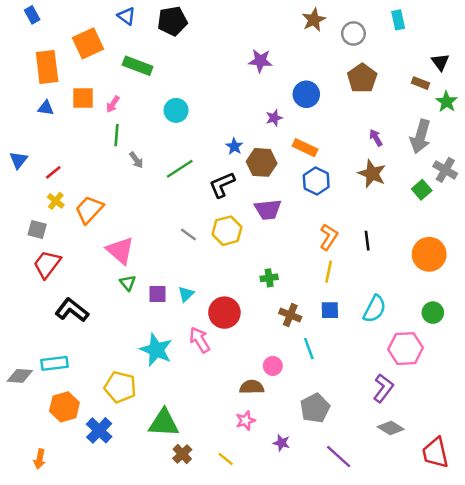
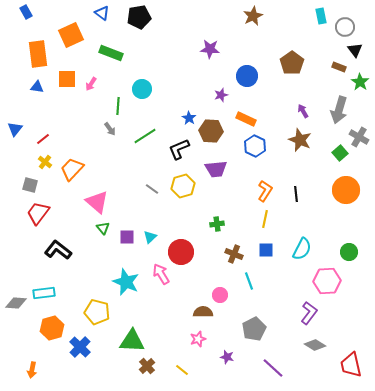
gray circle: (353, 33) -> (345, 27), moved
green line: (117, 135) -> (118, 106), moved
orange circle: (429, 254) -> (346, 190), moved

